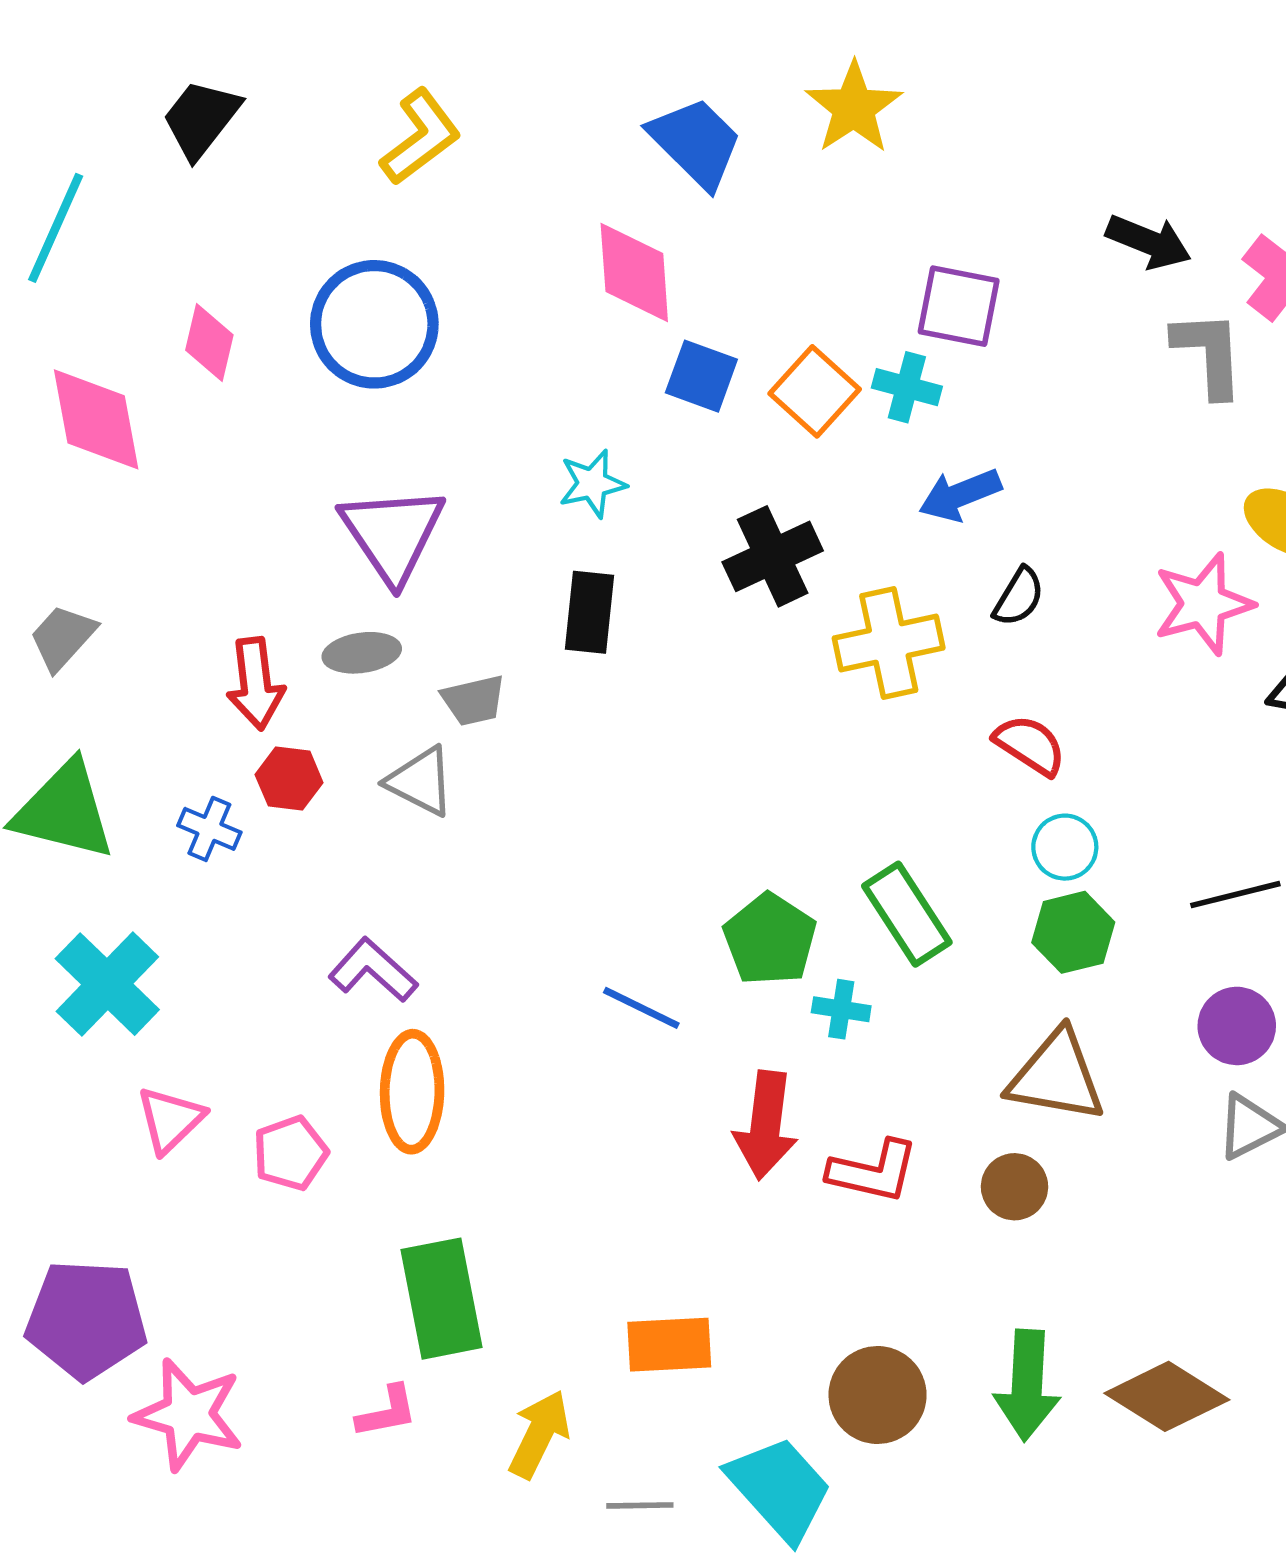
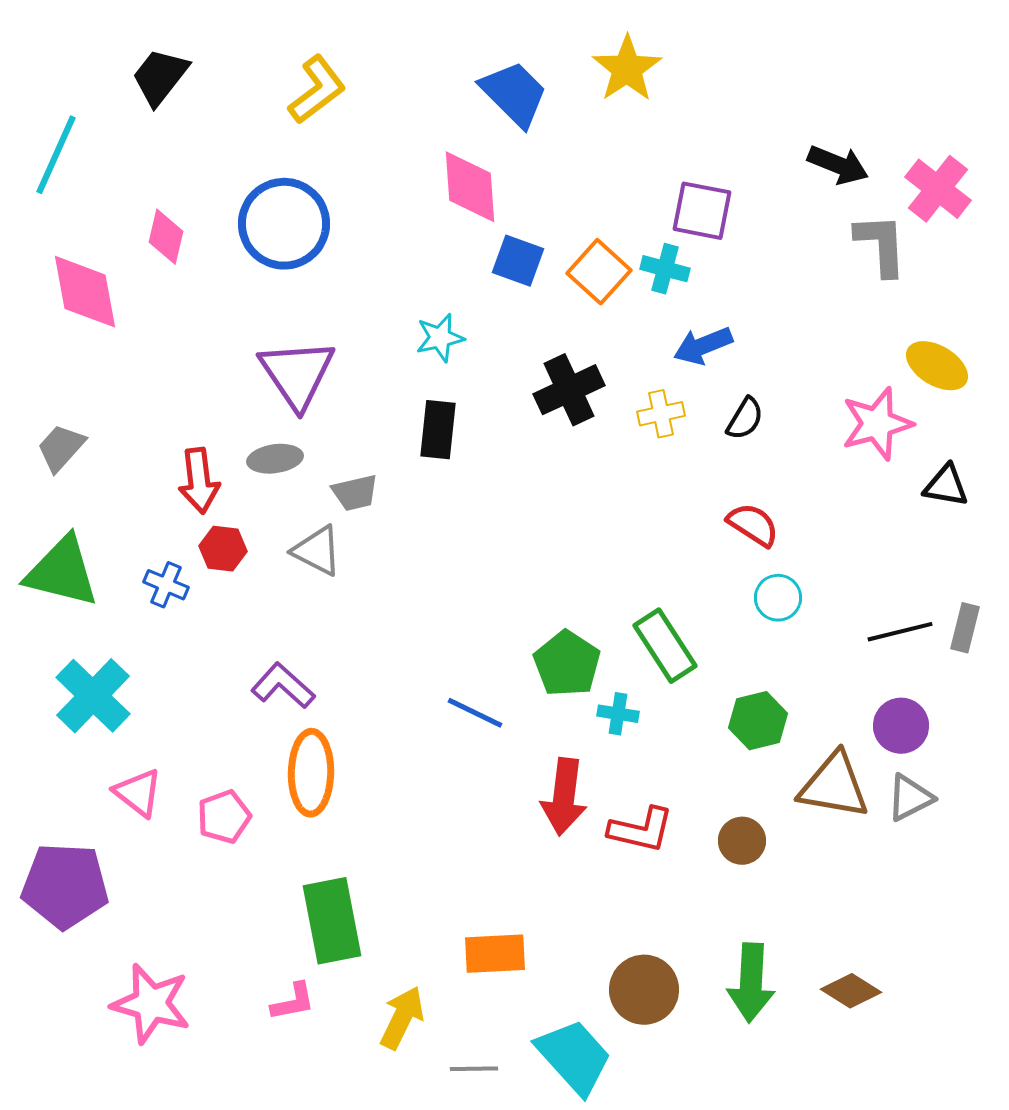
yellow cross: (889, 643) -> (661, 414), moved, size x0.6
green hexagon: (1073, 932) -> (758, 721), moved
brown triangle: (1056, 1076) -> (834, 786), moved
pink triangle: (170, 1120) -> (138, 793), turned -38
purple pentagon: (86, 1320) -> (65, 886), moved
brown diamond: (1167, 1396) -> (851, 991), size x0.7

